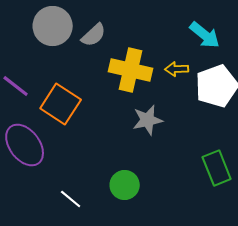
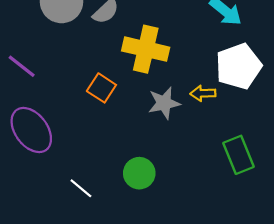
yellow arrow: (177, 69) -> (203, 93), moved
orange square: (61, 104) -> (101, 88), moved, size x0.7

